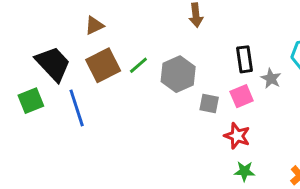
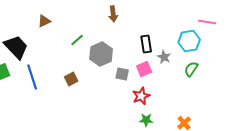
brown square: (103, 65) -> (71, 79), moved, size x0.6
green line: (138, 65) -> (77, 40), moved
red star: (237, 136) -> (141, 96), turned 30

